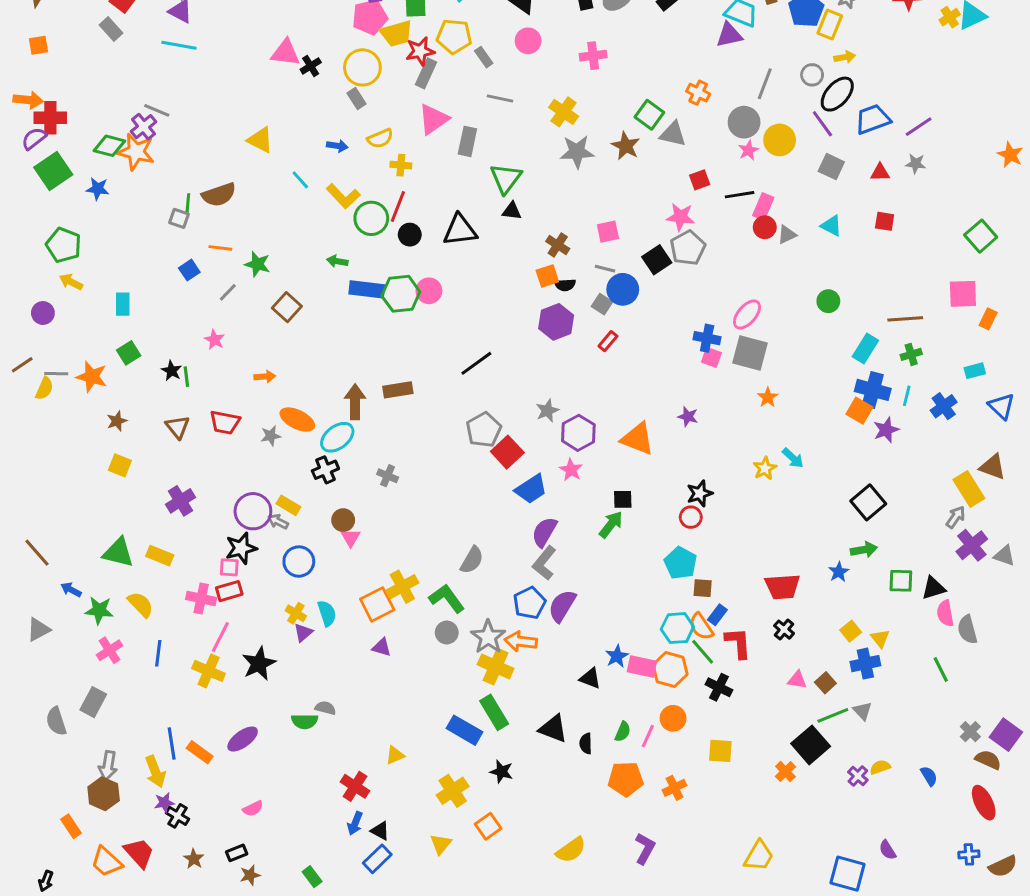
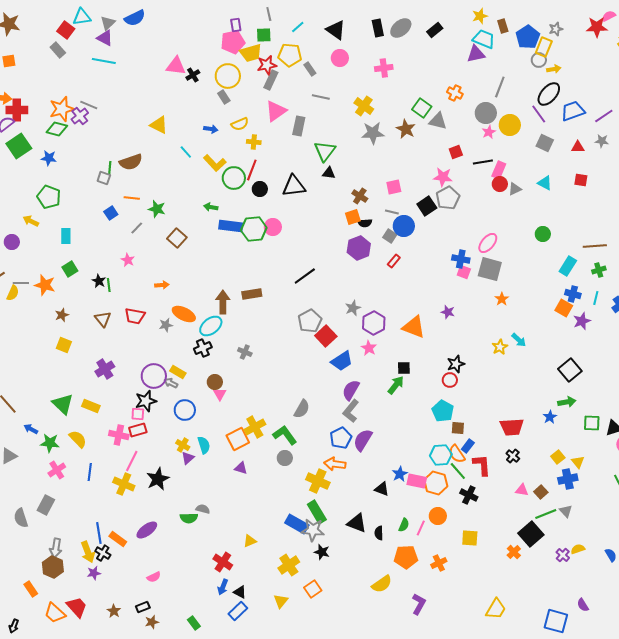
gray circle: (812, 75) -> (539, 60), moved
orange star: (136, 152) -> (62, 109), moved, turned -30
green pentagon: (64, 245) -> (49, 197), moved
blue cross: (873, 390) -> (573, 294), size x0.7
green triangle: (118, 553) -> (63, 404), turned 30
gray star: (488, 637) -> (313, 530), moved, turned -30
black cross: (178, 816) -> (103, 553), moved
yellow semicircle: (571, 850) -> (382, 584), moved

